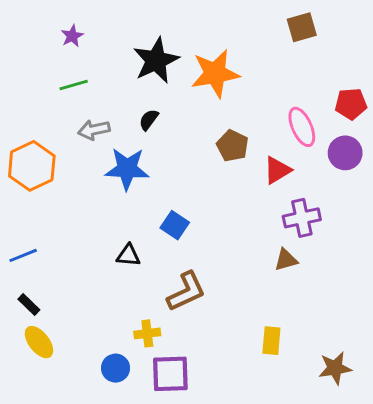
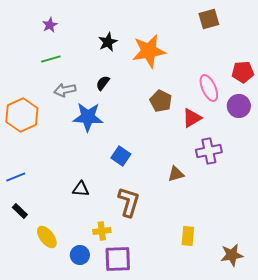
black star: (156, 60) -> (108, 42), size x0.6
black triangle: (129, 255) -> (81, 189), moved
brown triangle: (286, 260) -> (176, 174), moved
brown L-shape: (186, 292) -> (129, 202), turned -48
yellow ellipse: (39, 342) -> (47, 237), moved

